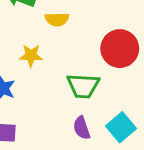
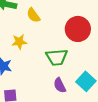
yellow semicircle: (57, 19) -> (33, 15), turned 63

